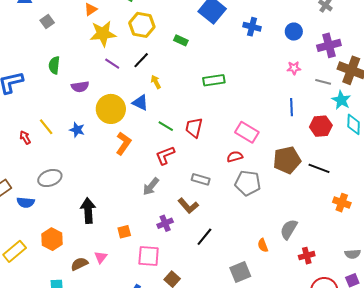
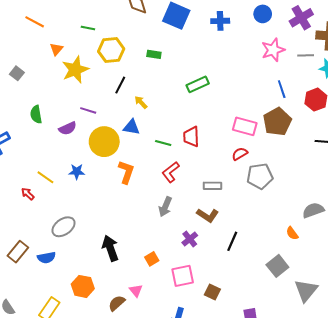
purple line: (112, 64) -> (88, 110), moved
pink star: (294, 68) -> (273, 50), size x1.6
brown pentagon: (287, 160) -> (277, 122), moved
gray semicircle: (289, 229) -> (313, 210), turned 55

